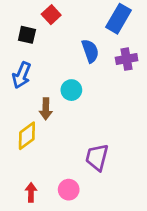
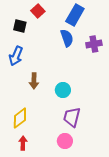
blue rectangle: (118, 19) -> (75, 15), moved
cyan circle: (71, 90) -> (63, 90), moved
yellow diamond: (27, 136) -> (20, 118), moved
pink circle: (69, 190) -> (65, 141), moved

